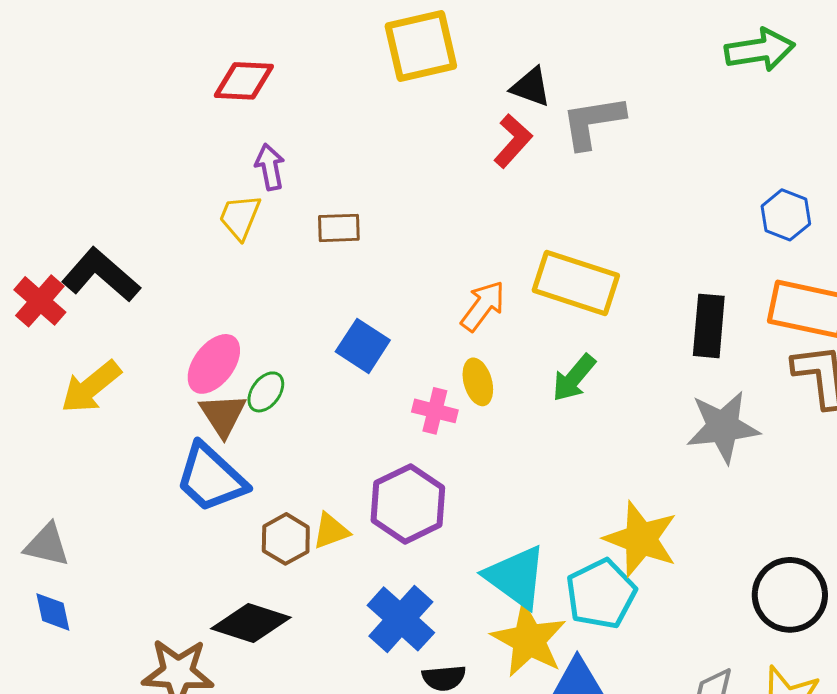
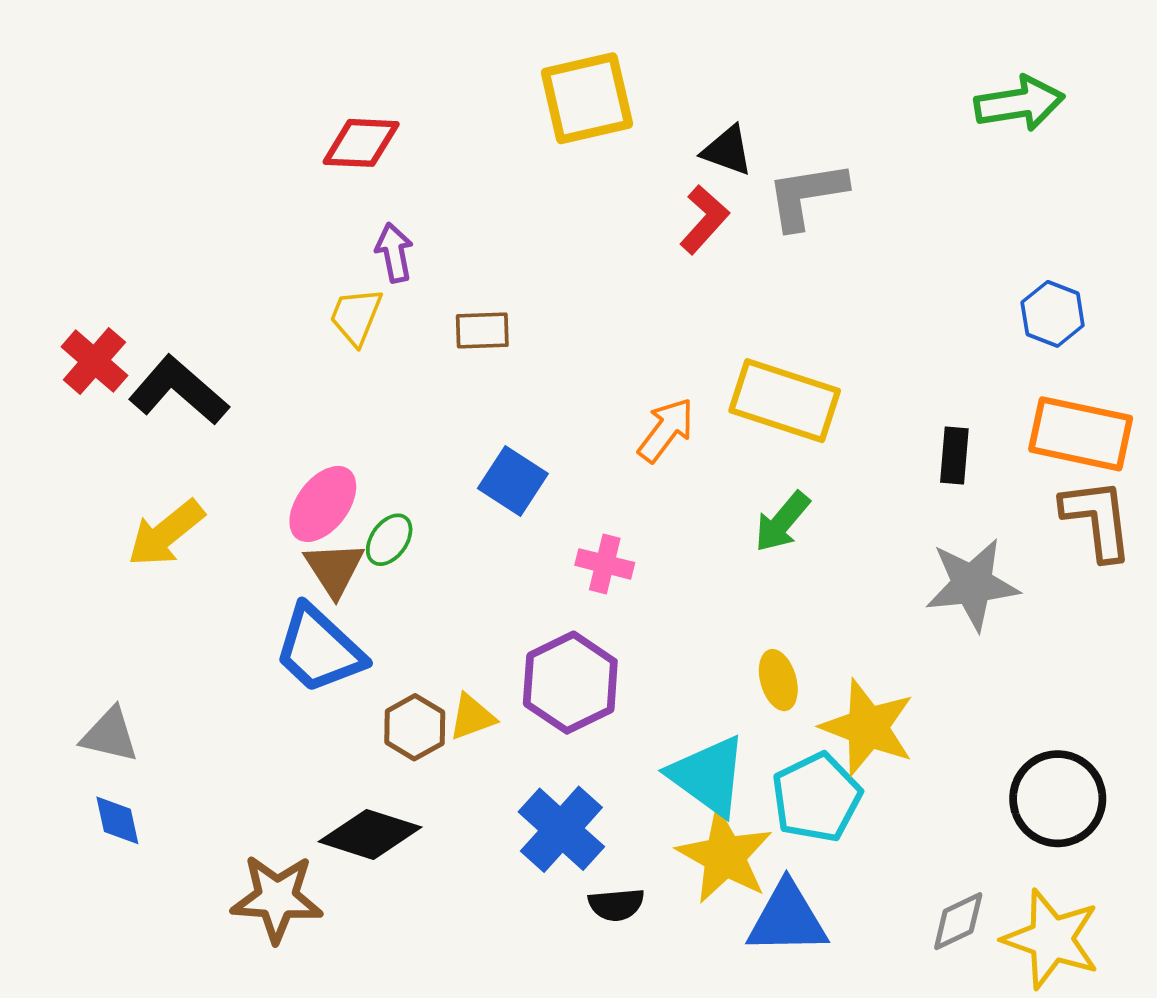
red cross: (40, 301) -> (94, 361), moved
black rectangle: (709, 326) -> (954, 455), size x0.7
yellow ellipse: (478, 382) -> (778, 680), moved

